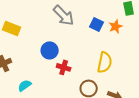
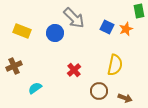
blue circle: (50, 50) -> (55, 33), moved
red cross: (64, 67) -> (74, 70), turned 32

